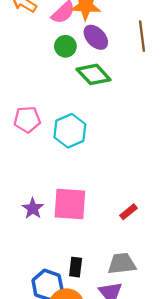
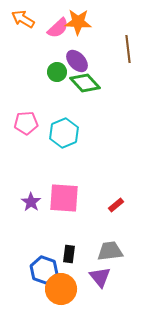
purple ellipse: (96, 37) -> (77, 61), moved
green circle: (65, 46) -> (57, 72), moved

